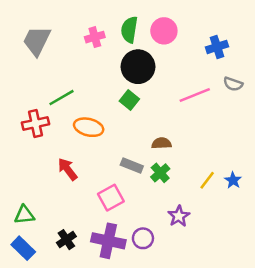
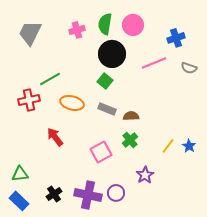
pink line: (195, 95) -> (154, 63), moved
gray rectangle: (132, 165) -> (107, 109), moved
pink square: (111, 198) -> (101, 152), moved

